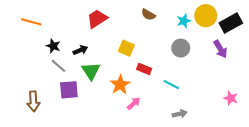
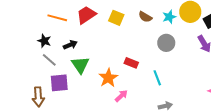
brown semicircle: (148, 15) -> (145, 17), moved
orange line: (31, 22) -> (57, 18), moved
yellow square: (126, 48) -> (116, 18), moved
cyan line: (171, 85) -> (157, 78), turned 42
brown arrow: (33, 101) -> (38, 97), moved

